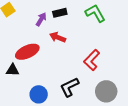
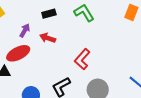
purple arrow: (41, 19) -> (25, 30), moved

